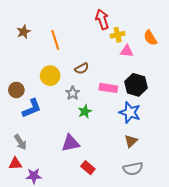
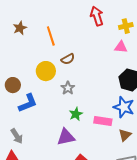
yellow cross: (118, 35) -> (126, 26), moved
brown semicircle: (82, 68) -> (68, 59), moved
pink rectangle: (108, 88) -> (103, 121), moved
green star: (85, 111) -> (76, 114), moved

